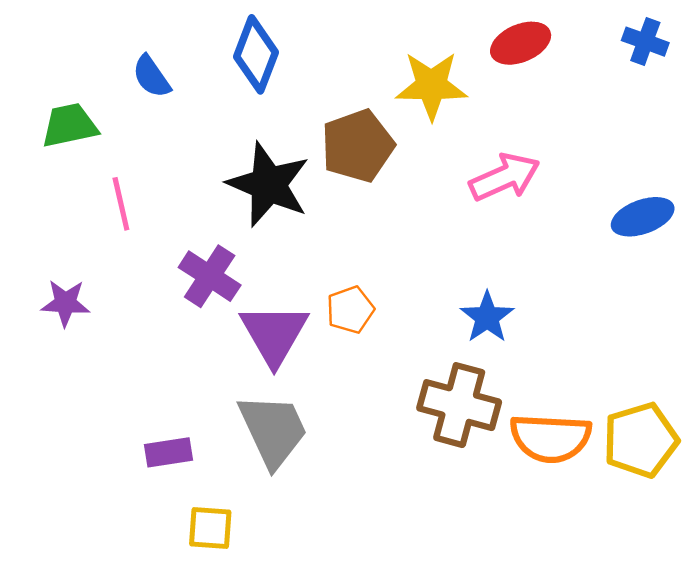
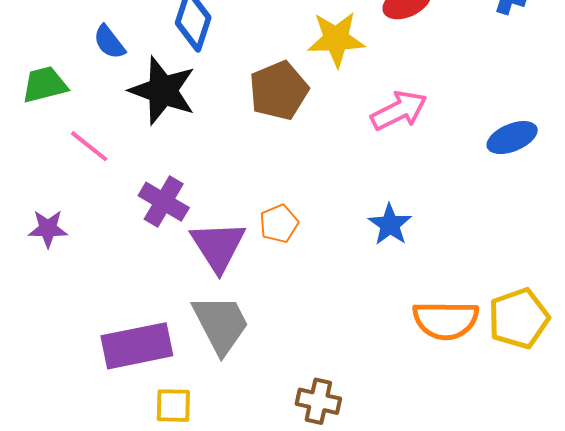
black star: (269, 185) -> (163, 91), moved
pink line: (121, 204) -> (89, 146), turned -36
brown cross: (459, 405) -> (318, 401), moved, size x0.7
purple rectangle: (169, 452) -> (137, 346), size x1.8

